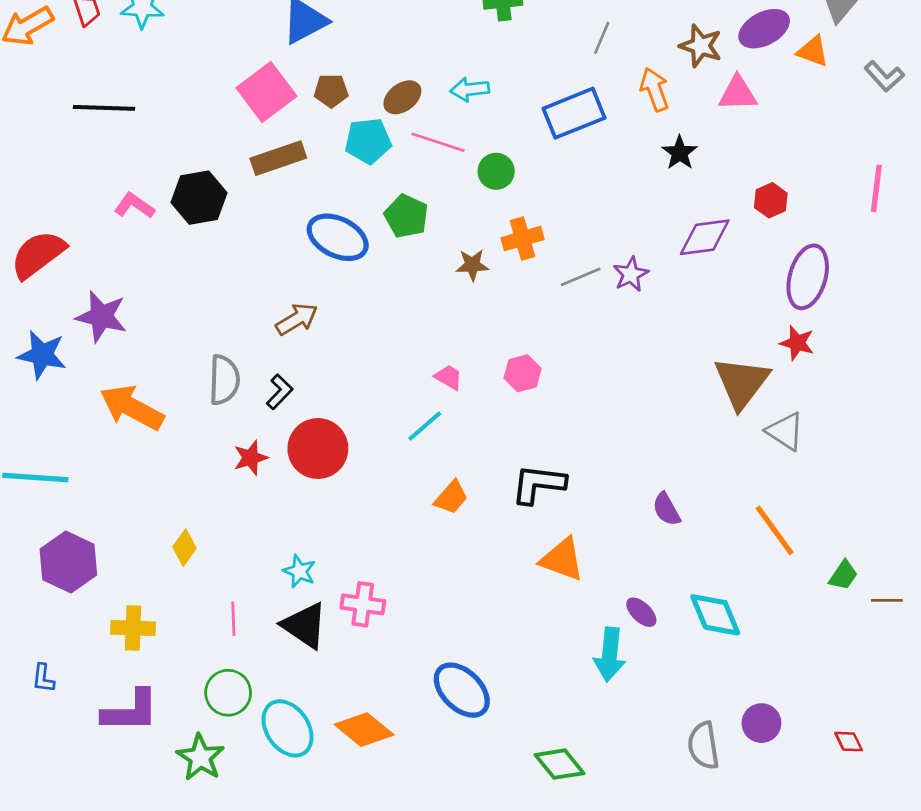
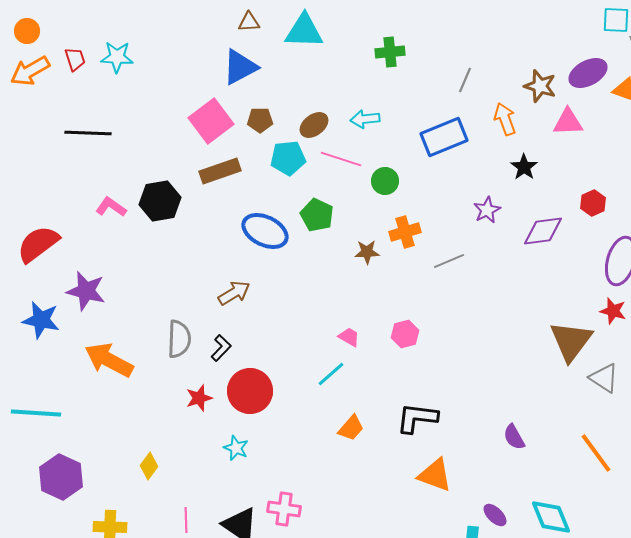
purple star: (631, 274) -> (487, 210), moved
cyan star: (299, 571) -> (236, 448), moved

